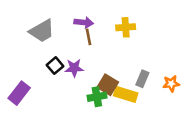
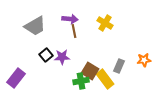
yellow cross: (126, 27) -> (105, 23), turned 35
orange star: (171, 84) -> (144, 60), moved
yellow rectangle: (126, 94) -> (105, 79), turned 36

